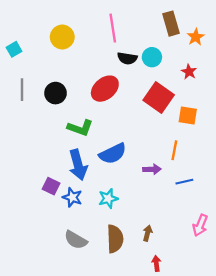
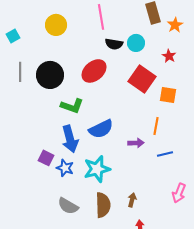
black circle: (56, 93) -> (50, 75), size x1.4
cyan star: (108, 198) -> (97, 169), size x1.5

